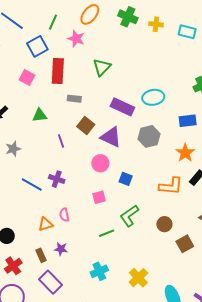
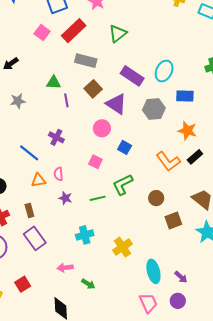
red rectangle: (58, 71) -> (74, 31), turned 35
cyan ellipse: (153, 97) -> (164, 71), turned -65
gray rectangle: (74, 99) -> (86, 61), size x1.5
green triangle: (40, 115) -> (54, 82), moved
blue rectangle: (188, 121) -> (185, 96), moved
orange star: (185, 153) -> (187, 131), turned -30
blue line: (32, 184) -> (29, 153), moved
orange L-shape: (171, 186) -> (168, 161), turned 40
pink square: (99, 197) -> (95, 162), turned 32
purple star: (61, 249) -> (65, 198), moved

